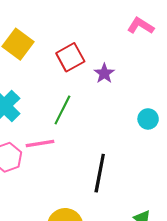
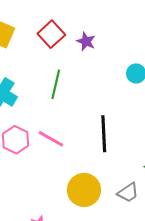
pink line: (40, 144) -> (51, 139), moved, turned 52

